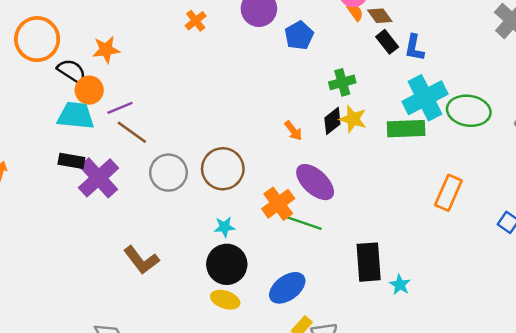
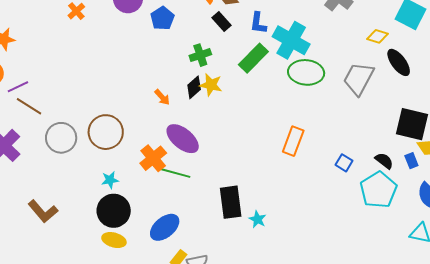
black rectangle: (387, 42) -> (221, 21), moved
cyan cross: (425, 98) -> (291, 40), moved, turned -30
green rectangle: (406, 129) -> (253, 58), moved, turned -40

